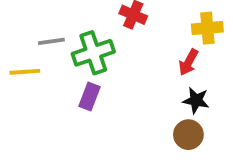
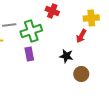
purple rectangle: (89, 97) -> (29, 54), turned -32
black star: (196, 100) -> (66, 56), moved

